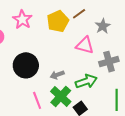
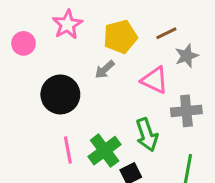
brown line: (79, 14) -> (166, 33), moved
gray arrow: (57, 75) -> (105, 69), moved, turned -32
green arrow: (86, 81) -> (147, 135), turned 80

